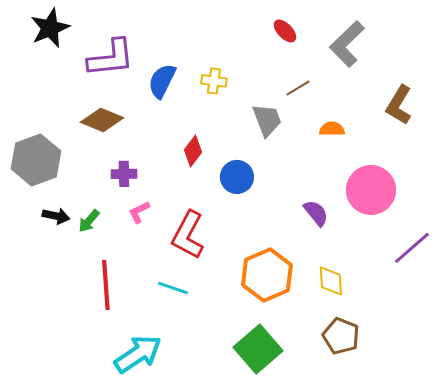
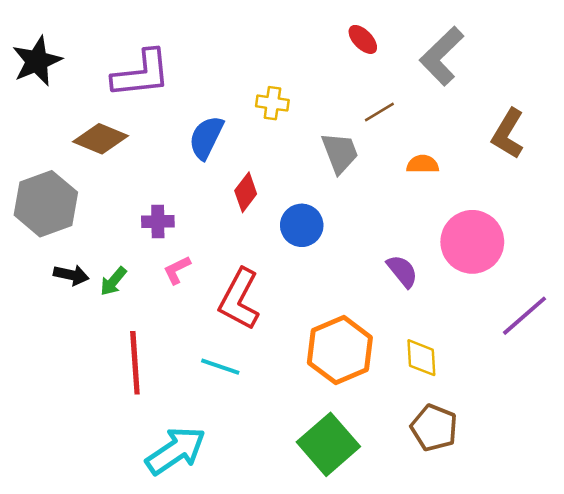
black star: (50, 28) -> (37, 61), moved
blue semicircle: (162, 81) -> (206, 137), moved
brown diamond: (102, 120) -> (101, 139), moved

